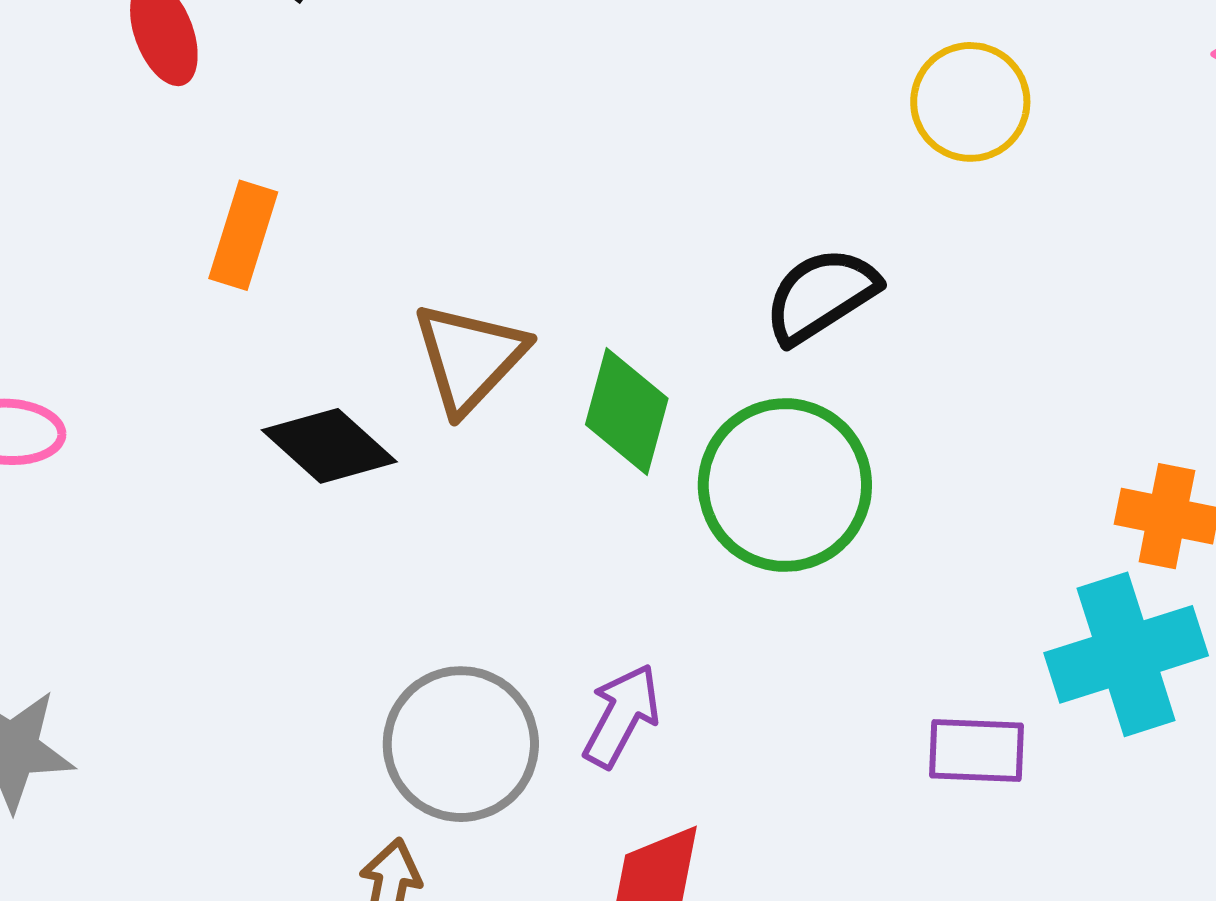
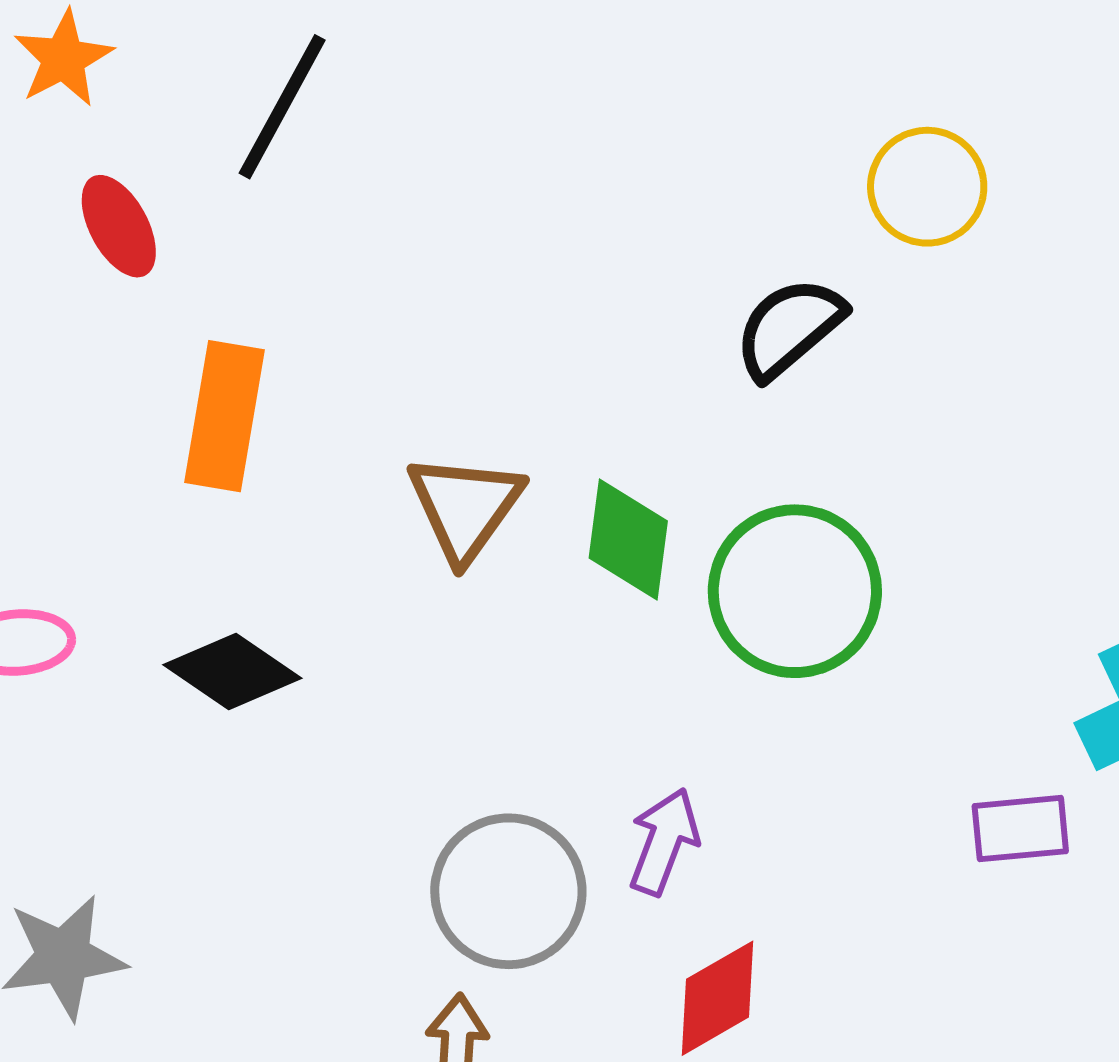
orange rectangle: (243, 235) -> (225, 416), size x1.4
black semicircle: (821, 295) -> (789, 328), moved
black diamond: (329, 446) -> (232, 672), moved

